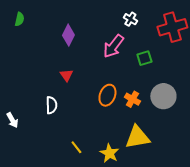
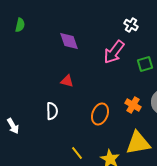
purple diamond: (68, 35) -> (69, 41), turned -45
red triangle: (66, 75) -> (67, 81), turned -40
orange ellipse: (107, 95) -> (100, 114), moved

